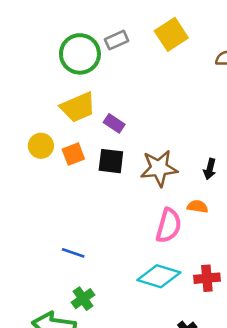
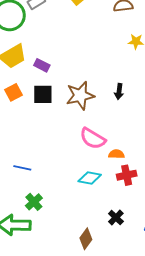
orange semicircle: (198, 207) -> (116, 154), moved
pink semicircle: (169, 226) -> (93, 138), turned 112
cyan diamond: (159, 276) -> (90, 178), size x0.7

